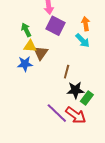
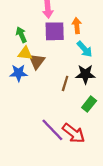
orange arrow: (86, 24) -> (77, 26), moved
purple square: (55, 26) -> (55, 31), turned -30
black star: (75, 90) -> (85, 74), moved
green rectangle: (87, 98) -> (89, 104), moved

